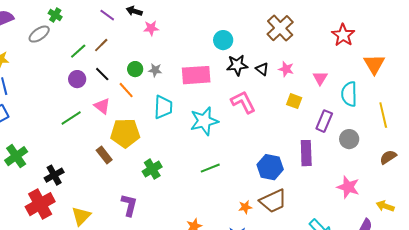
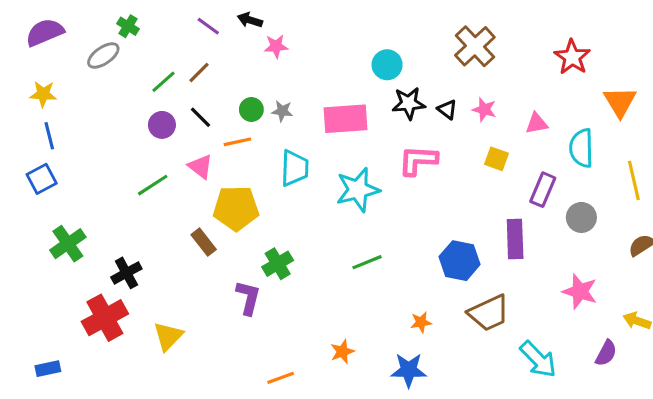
pink triangle: (320, 78) -> (537, 123), turned 49
orange line: (126, 90) -> (237, 142), turned -60
pink L-shape: (243, 102) -> (418, 160), turned -60
brown trapezoid: (273, 201) -> (489, 313), moved
purple L-shape: (129, 205) -> (248, 298), moved

